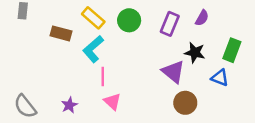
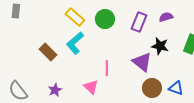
purple semicircle: (202, 18) -> (166, 17), turned -136
brown rectangle: (61, 33) -> (48, 52), moved, turned 30
pink line: (103, 76) -> (107, 68), moved
blue triangle: (220, 78) -> (176, 88), moved

